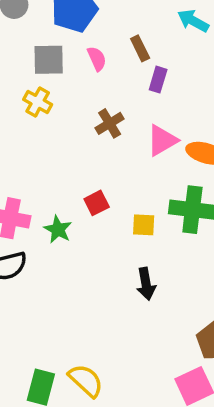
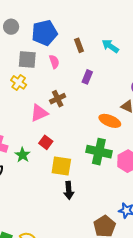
brown rectangle: (140, 48) -> (79, 45), moved
pink triangle: (162, 140) -> (39, 113), moved
red square: (97, 203) -> (46, 142), turned -32
yellow square: (144, 225) -> (61, 166), moved, size x1.5

